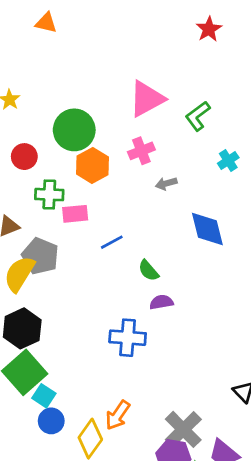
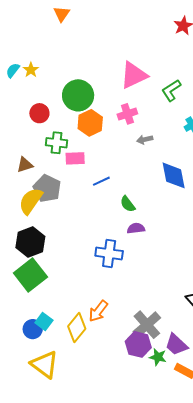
orange triangle: (46, 23) -> (62, 14), turned 48
cyan square: (44, 396) -> (44, 321), moved
blue circle: (51, 421) -> (33, 329), moved

